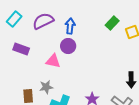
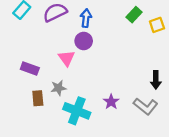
purple rectangle: (21, 49) -> (30, 68), moved
pink triangle: (53, 61) -> (66, 58), turned 42

